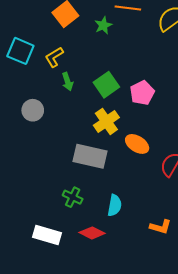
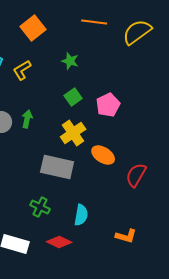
green star: (103, 25) -> (70, 61), moved, turned -30
green arrow: (68, 82) -> (27, 119), moved, turned -150
green square: (106, 85) -> (73, 97), size x0.7

